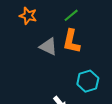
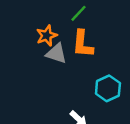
orange star: (28, 16) -> (47, 36), moved, turned -30

